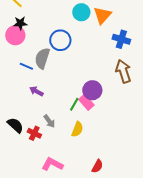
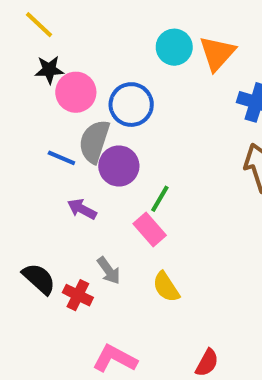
pink circle: (15, 35) -> (76, 92), moved
purple circle: (92, 90) -> (119, 166), moved
pink rectangle: (86, 102) -> (150, 230), moved
green line: (74, 104) -> (160, 199), moved
yellow semicircle: (77, 129) -> (166, 287), turned 126

